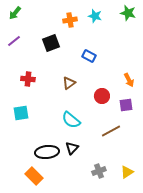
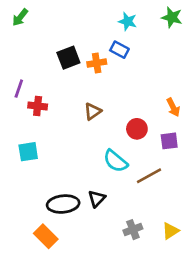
orange cross: (70, 20) -> (97, 63), moved
purple line: (14, 41) -> (19, 89), moved, turned -32
blue rectangle: (89, 56) -> (119, 50), moved
cyan semicircle: (71, 120) -> (115, 161), moved

